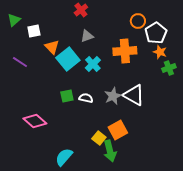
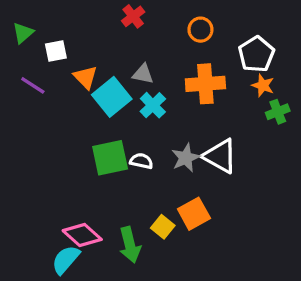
orange circle: (138, 21) -> (200, 30), moved
gray triangle: (87, 36) -> (143, 74), moved, turned 32
purple line: (20, 62) -> (33, 85), moved
green square: (67, 96) -> (110, 158), size x1.6
pink diamond: (35, 121) -> (82, 235), moved
green arrow: (110, 151) -> (130, 245), moved
cyan semicircle: (64, 157) -> (66, 260), moved

